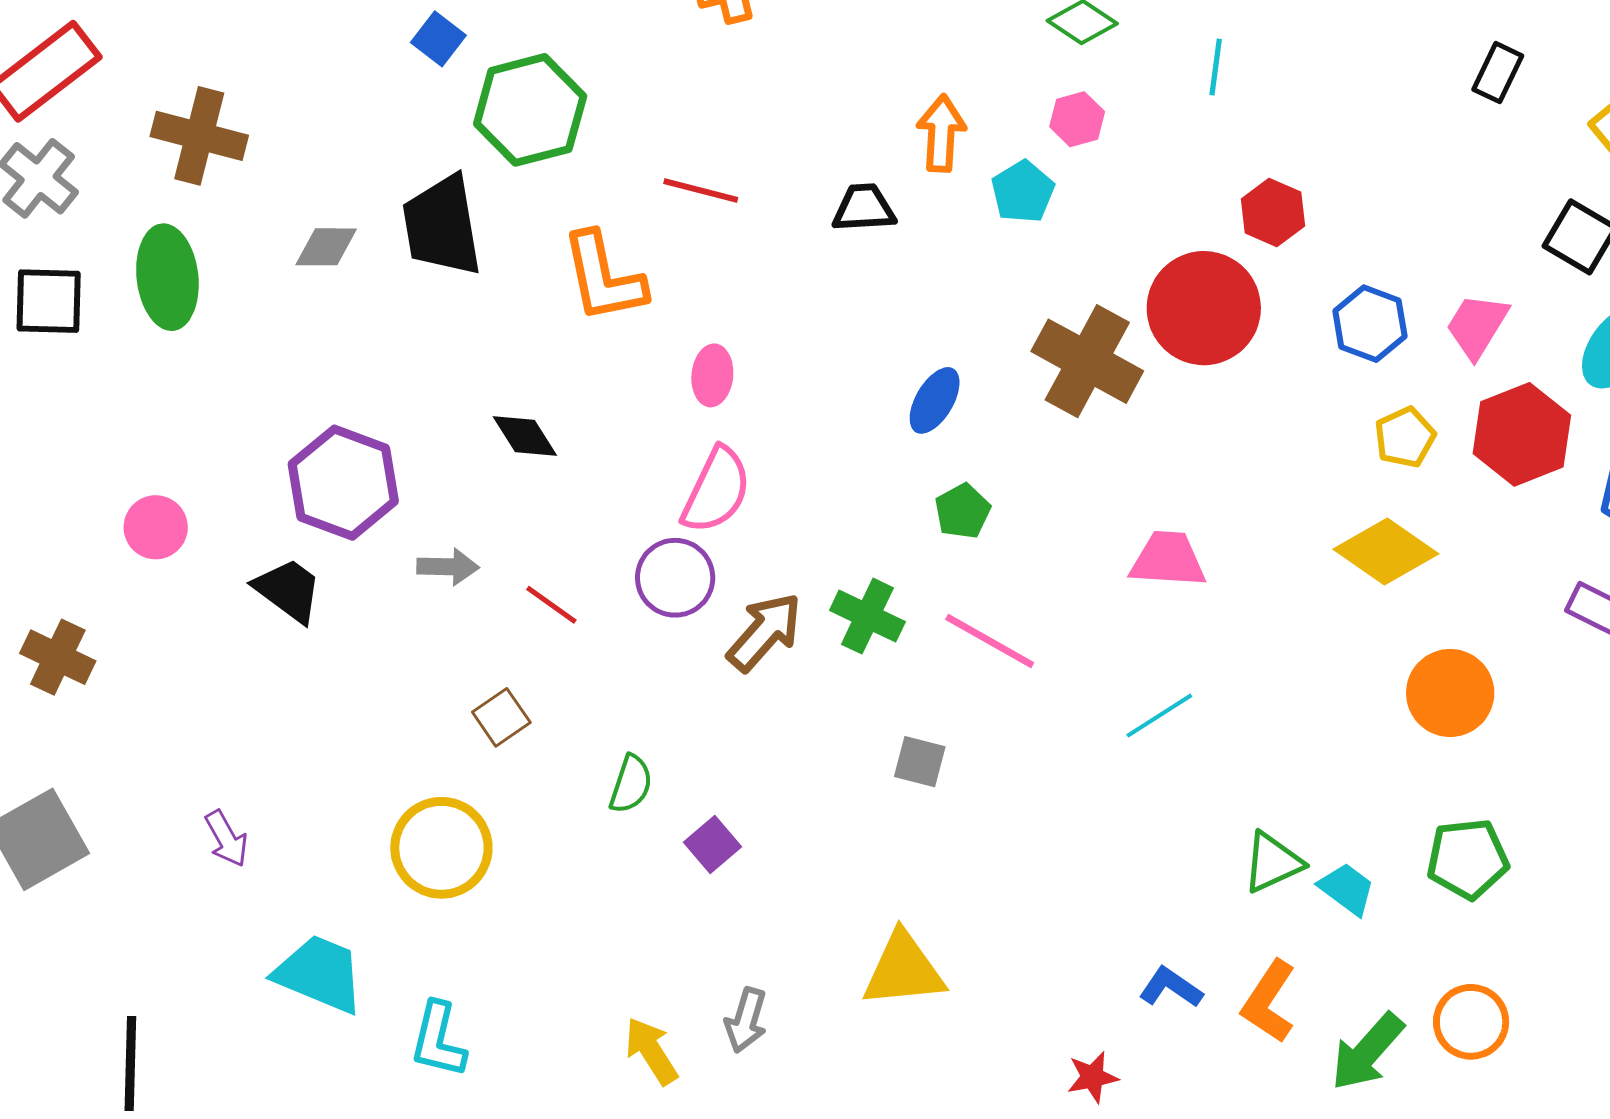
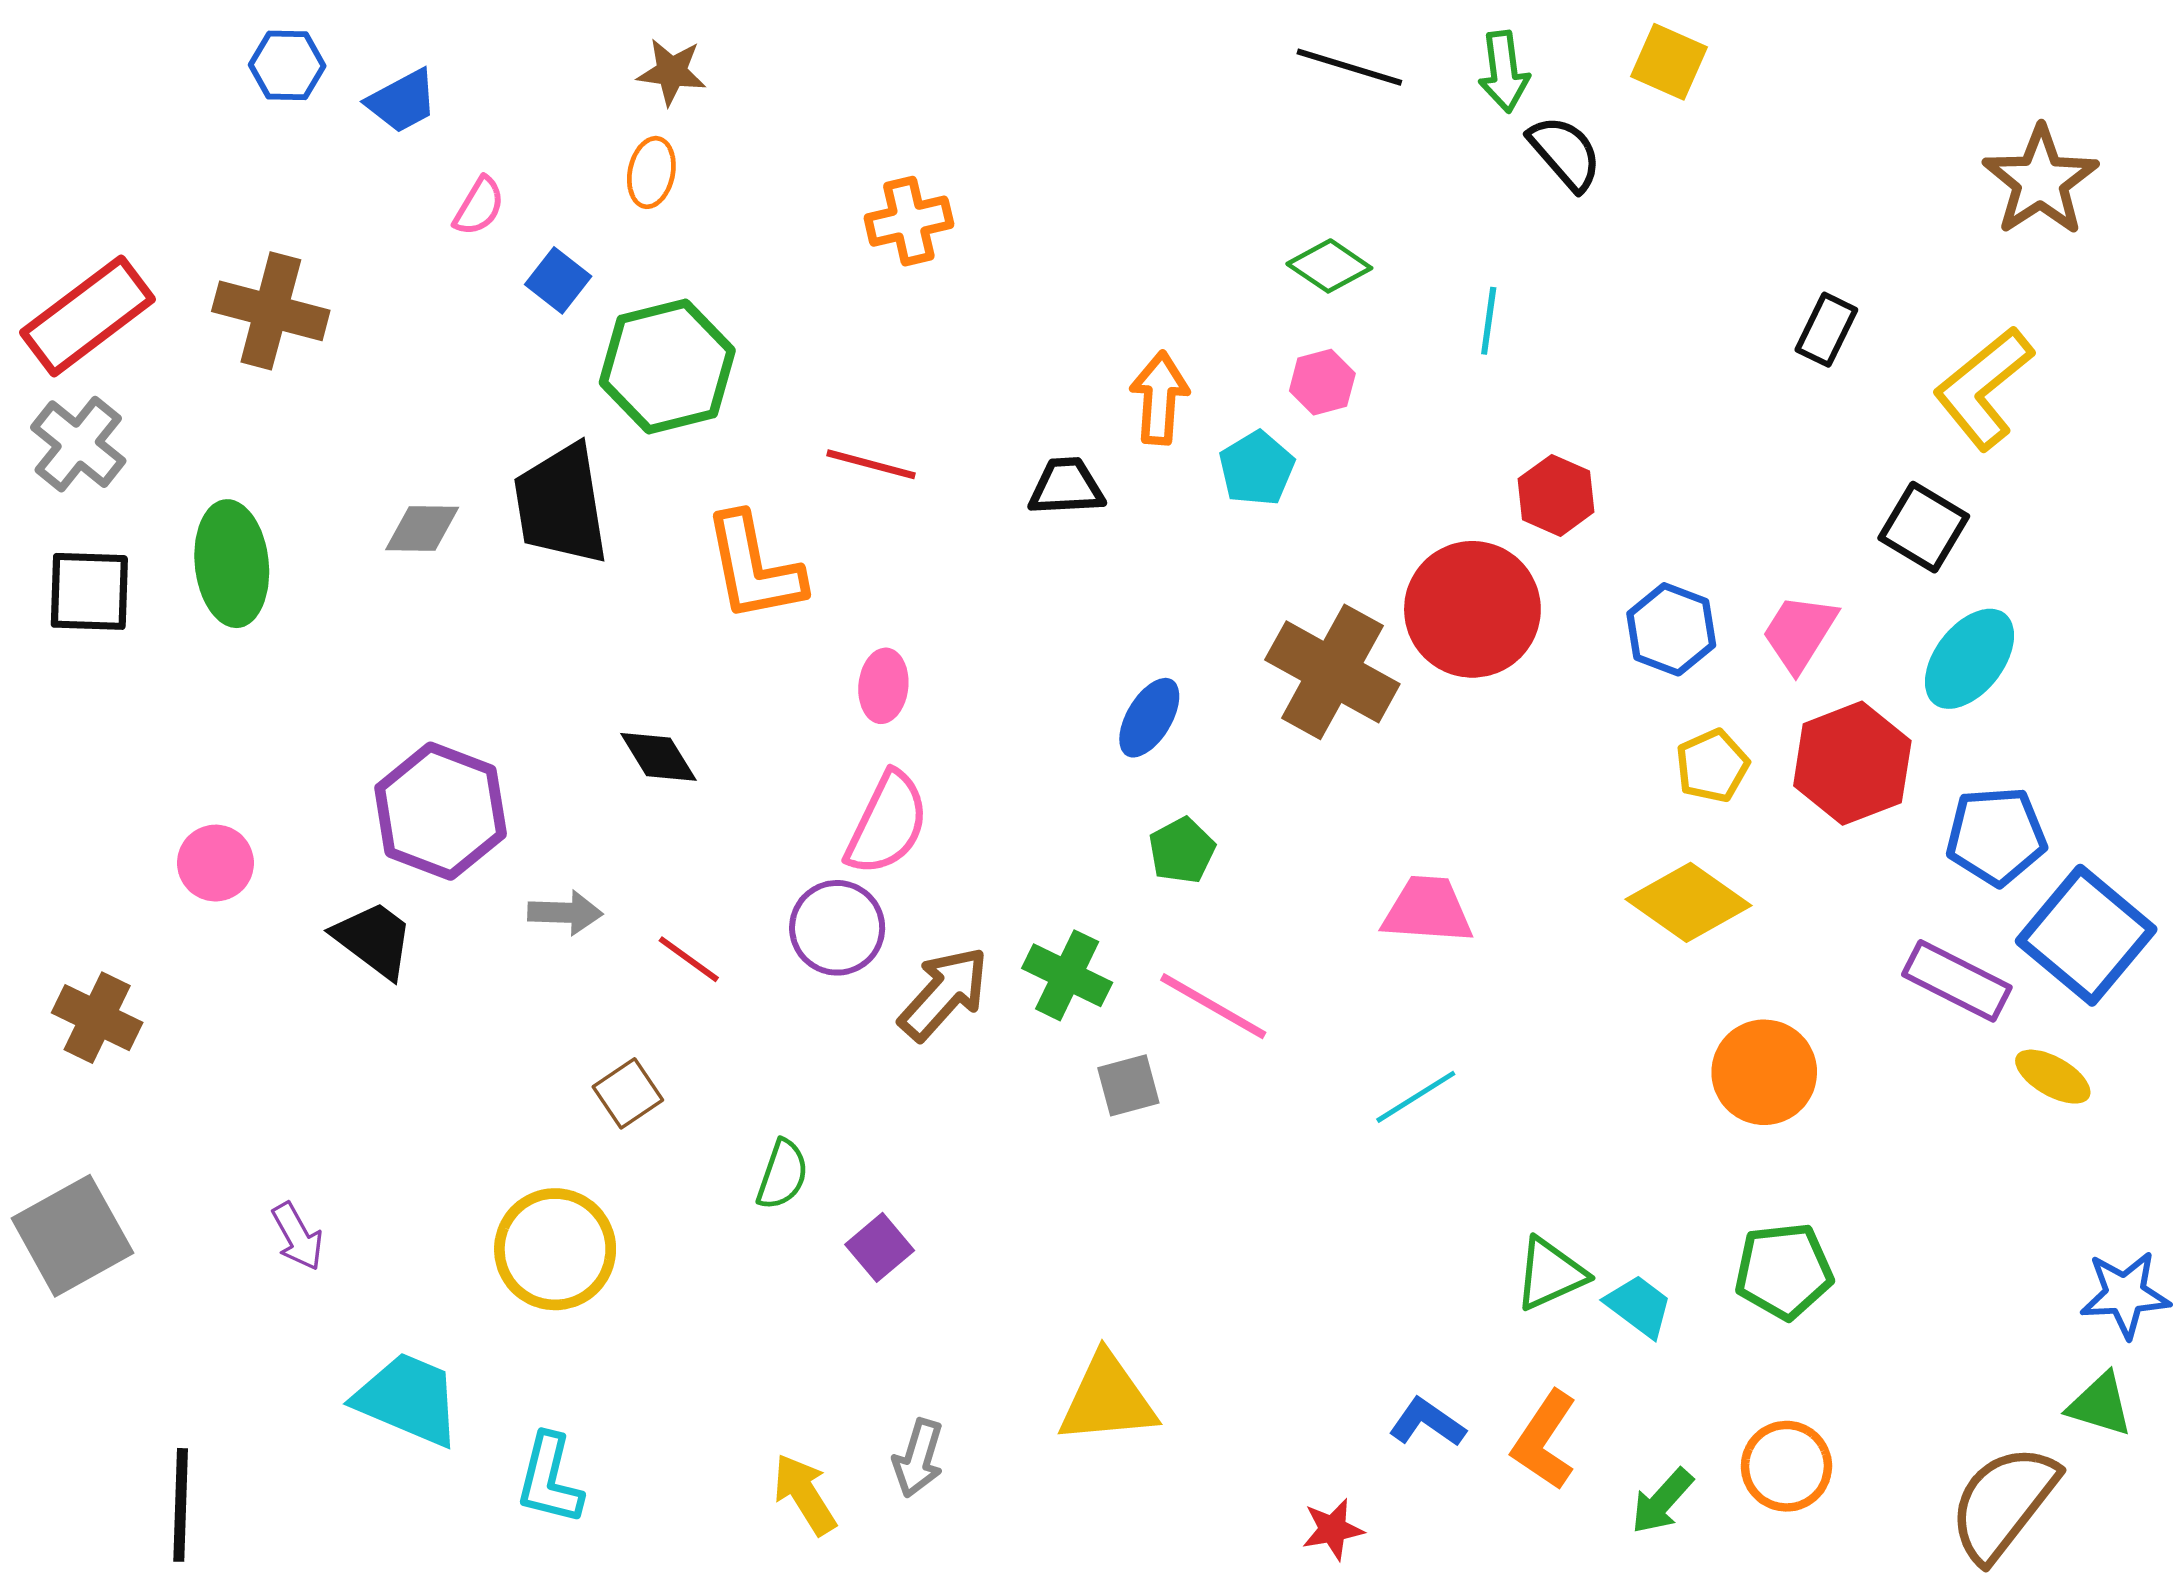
brown cross: (199, 136) -> (271, 311), moved
gray square: (920, 762) -> (1128, 1085), moved, turned -30
green arrow: (1367, 1052) -> (1662, 1501), size x0.7

